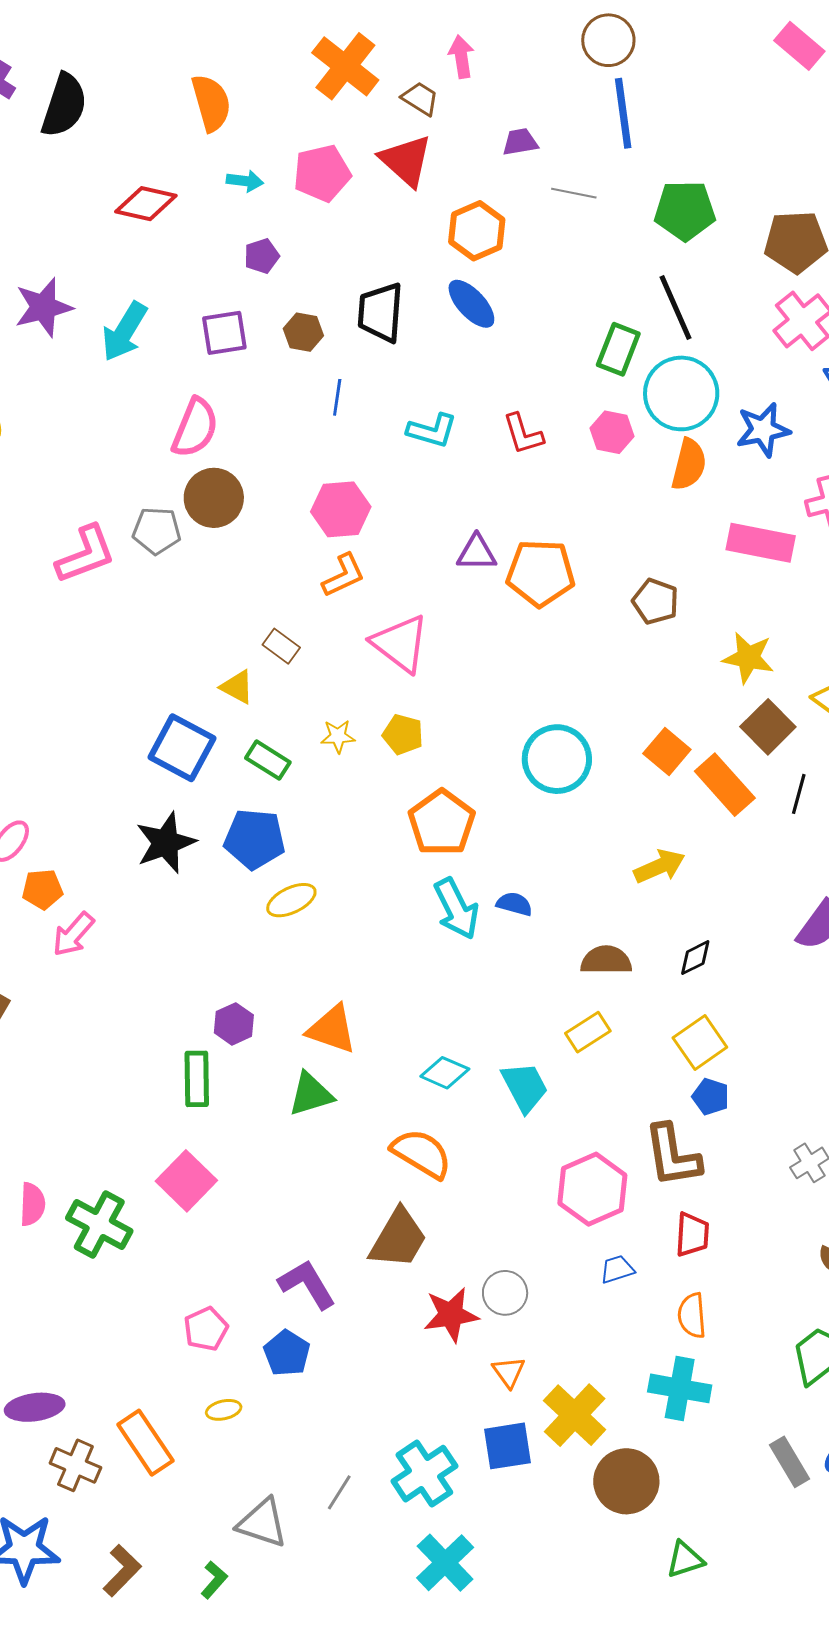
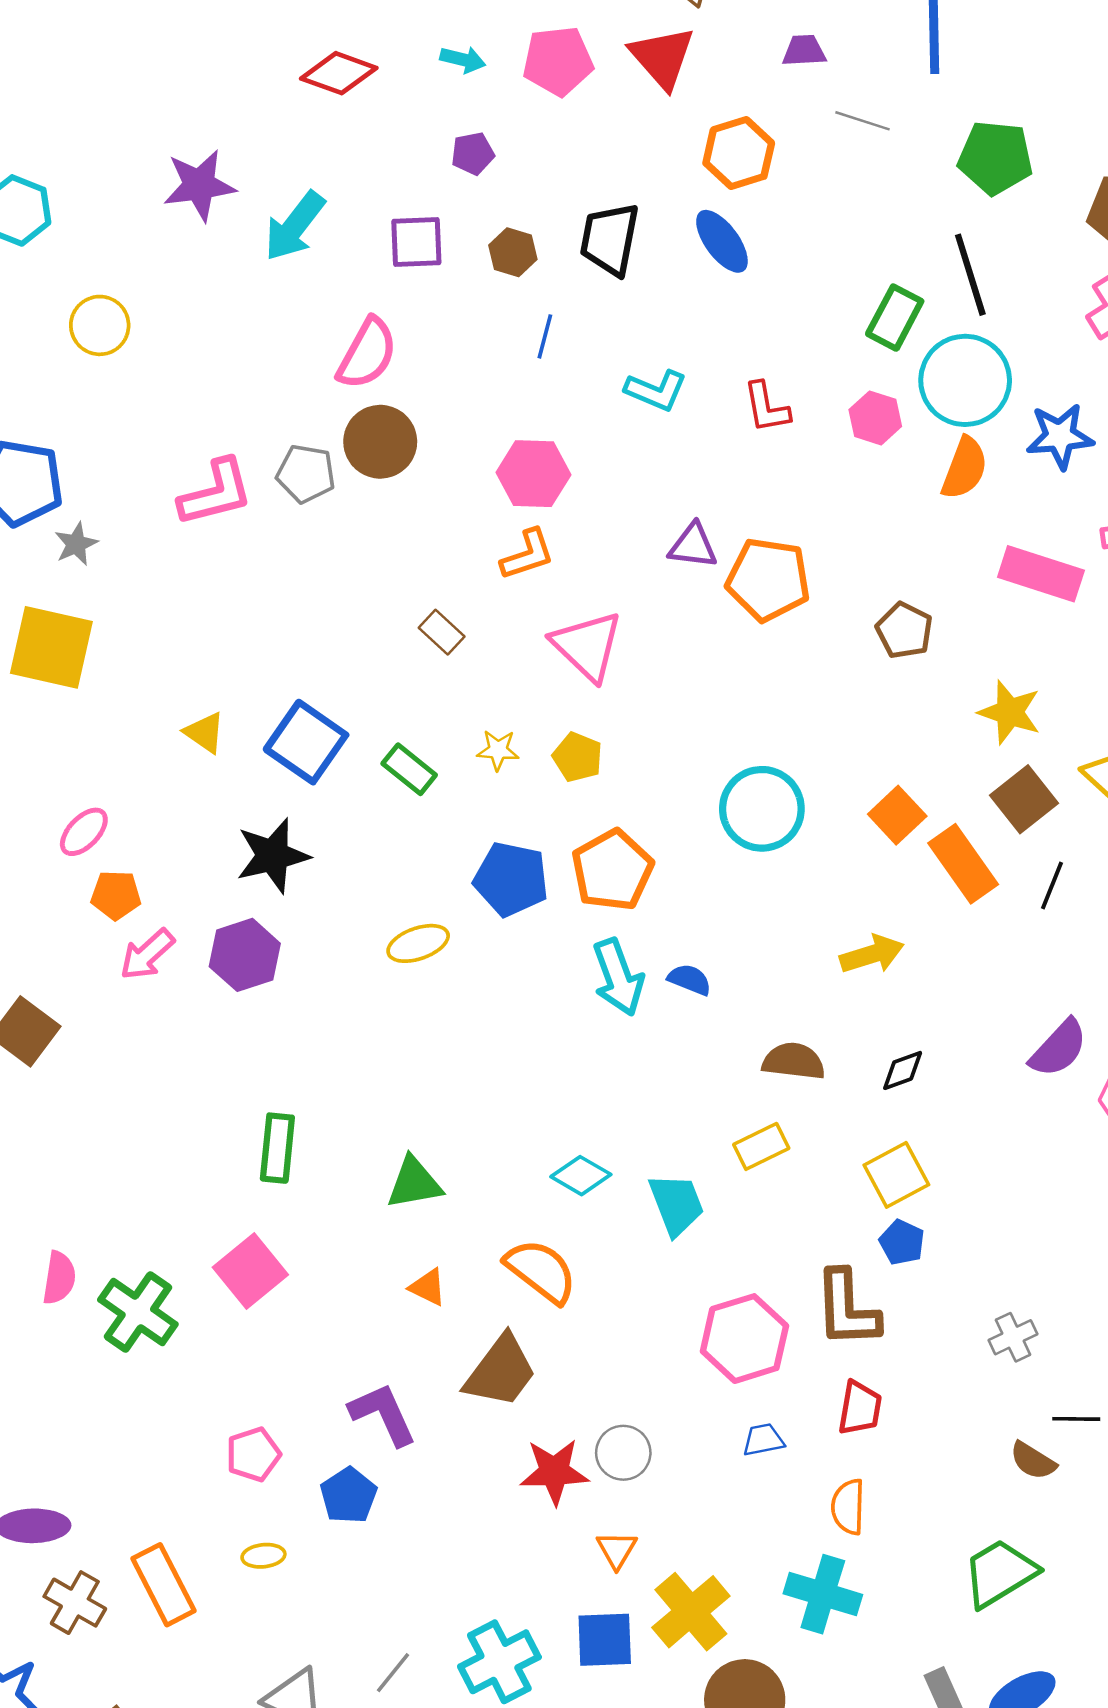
yellow triangle: (237, 687) -> (205, 732), moved
blue pentagon: (255, 839) -> (511, 879), moved
purple hexagon: (234, 1024) -> (245, 955), moved, size x1.4
orange triangle: (332, 1029) -> (428, 1287), moved, size x0.6

